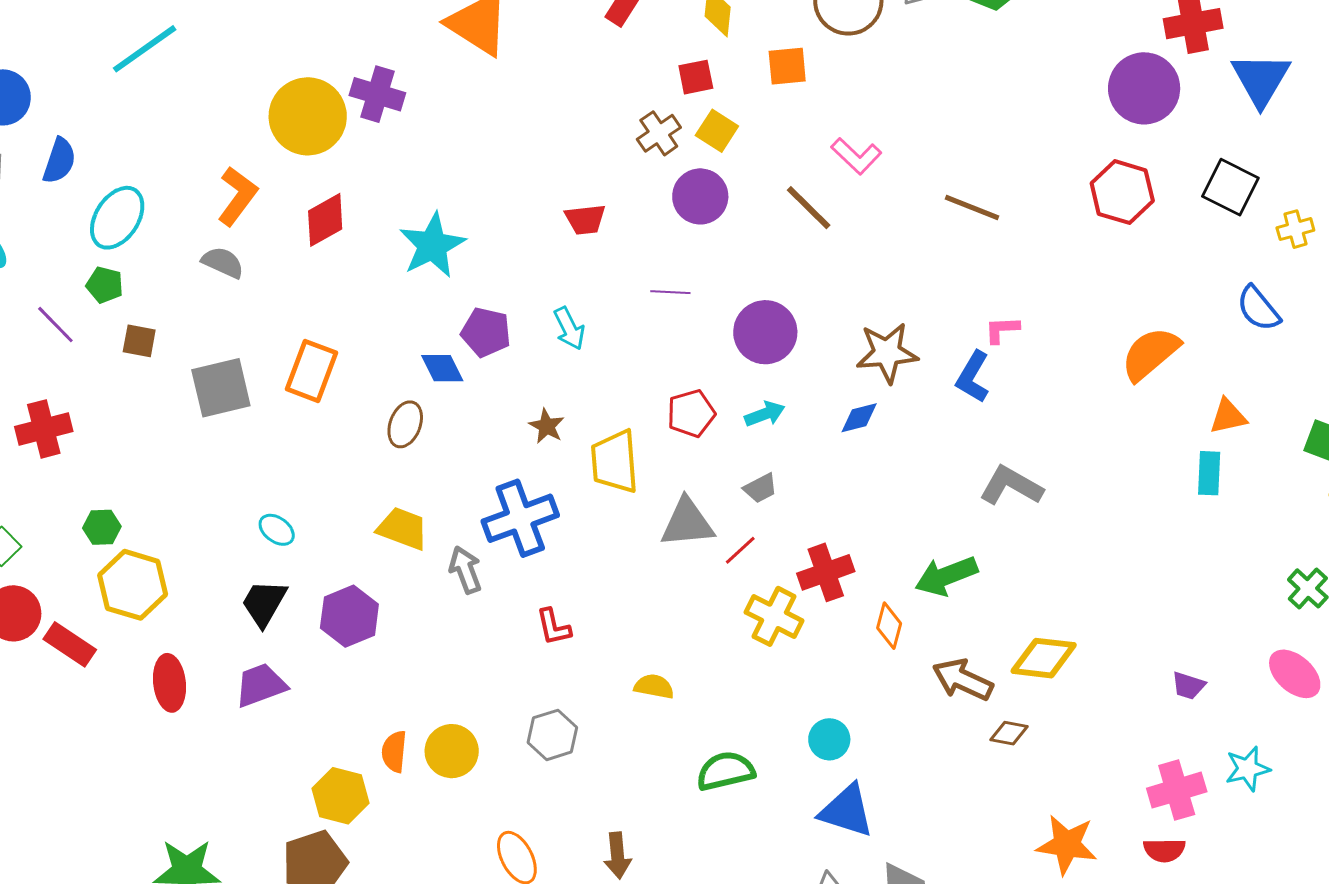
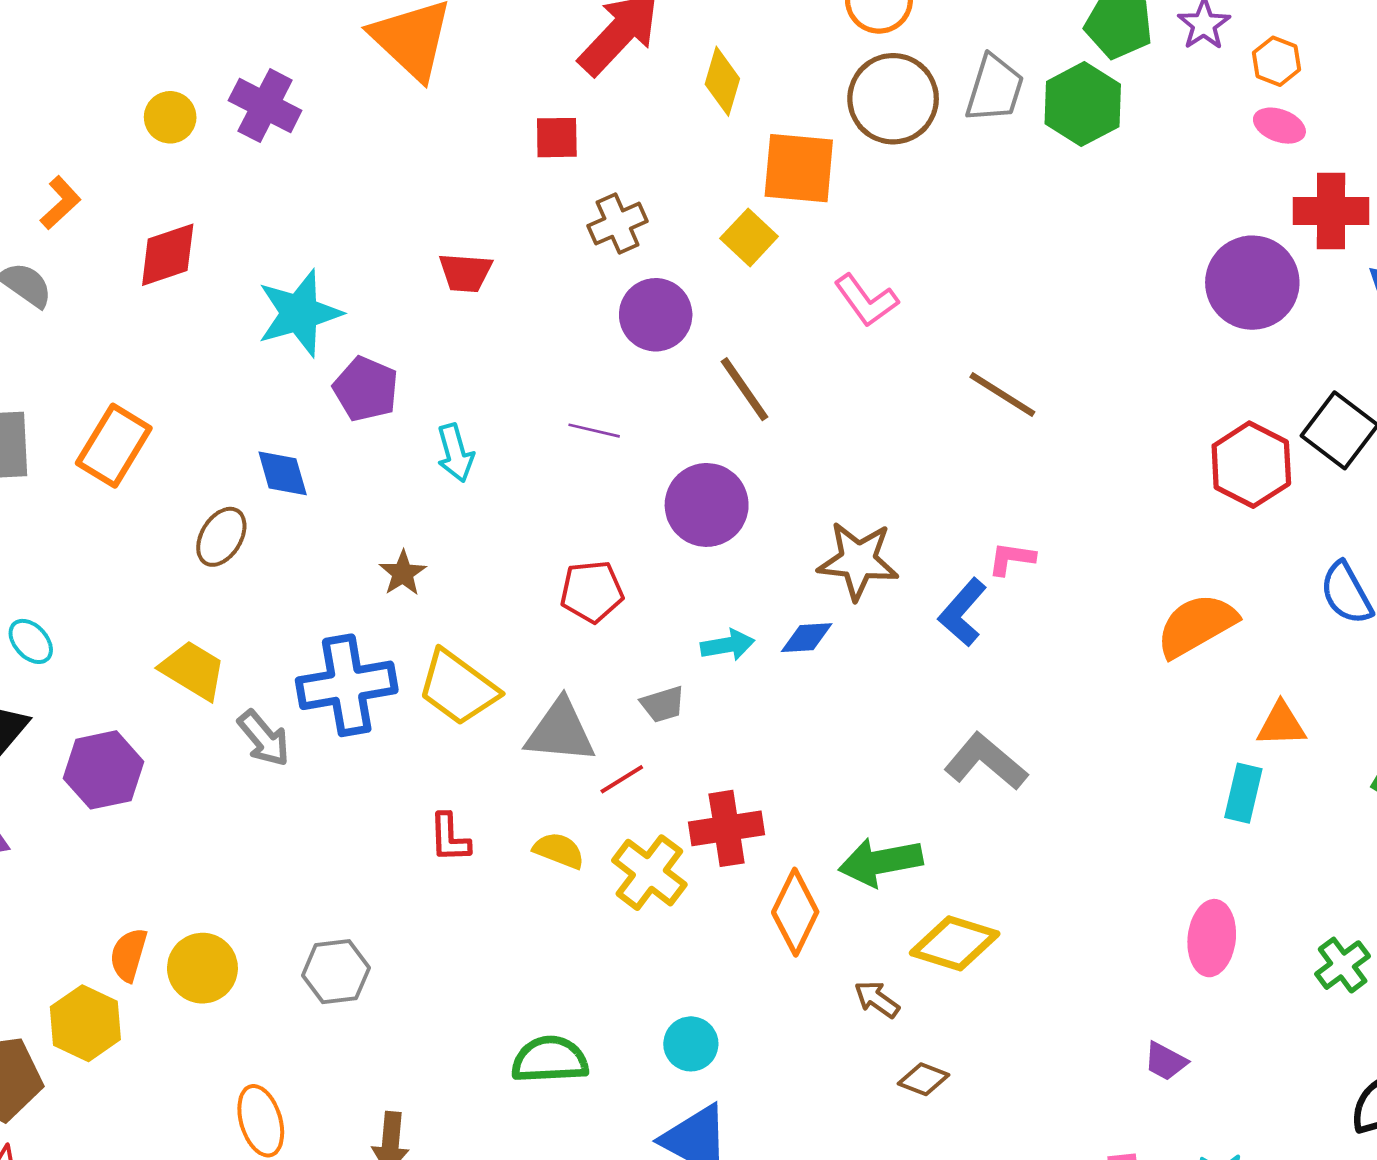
orange square: (787, 66) -> (799, 168), size x1.4
red square: (696, 77) -> (557, 138), moved
yellow circle: (308, 116) -> (170, 117), size x0.5
yellow square: (717, 131) -> (749, 237), moved
red hexagon: (1122, 192) -> (1251, 465), moved
orange L-shape: (237, 196) -> (61, 203), size x0.7
brown line: (809, 208) -> (745, 389), moved
red trapezoid: (585, 219) -> (465, 273), moved
purple pentagon: (486, 332) -> (366, 389), moved
cyan arrow: (765, 414) -> (728, 645), moved
yellow trapezoid: (615, 462) -> (458, 688), moved, turned -60
gray arrow: (465, 570) -> (264, 738), turned 150
orange diamond: (889, 626) -> (795, 912), size x1.4
red L-shape: (554, 627) -> (450, 838), moved
yellow diamond: (1044, 658) -> (955, 943), moved
pink ellipse: (1295, 674) -> (1212, 938), moved, turned 44
brown arrow: (963, 680) -> (877, 999), size x0.6
yellow semicircle: (654, 686) -> (559, 850), moved
yellow hexagon: (340, 796) -> (85, 1023), moved

